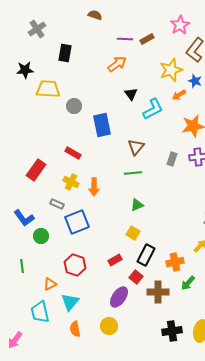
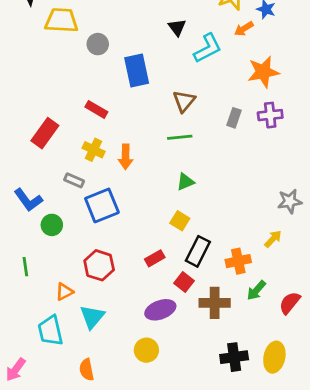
purple ellipse: (119, 297) -> (160, 310), turned 35
orange semicircle: (75, 329) -> (87, 370), moved

